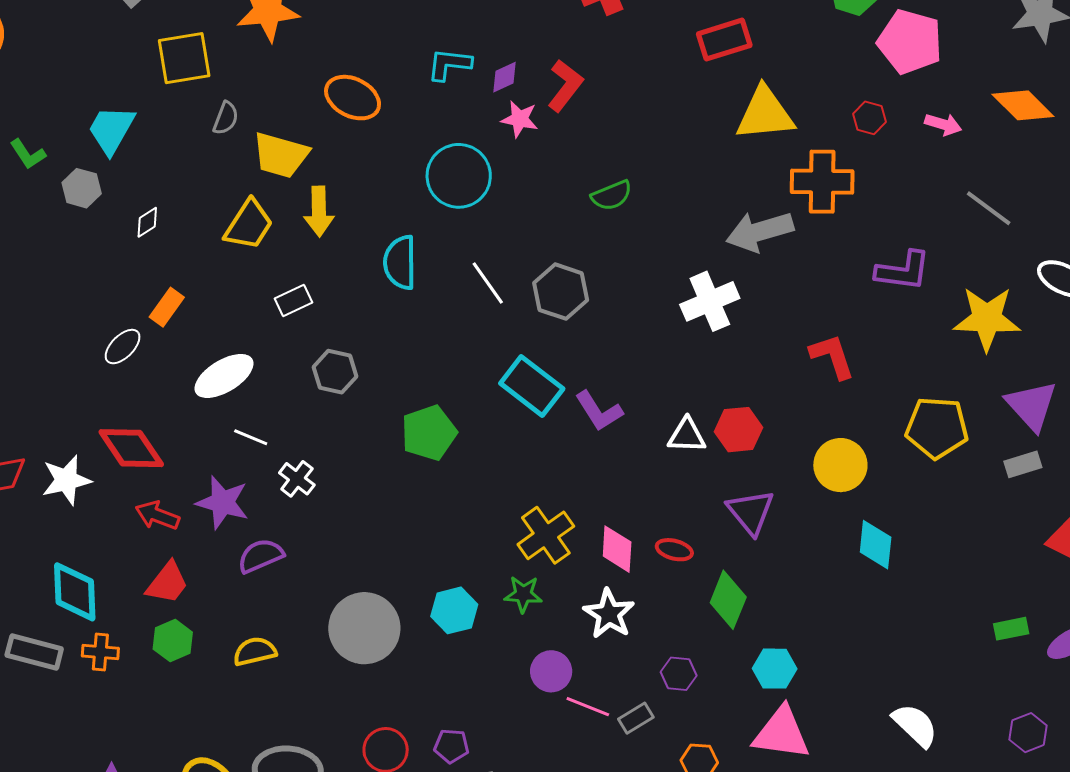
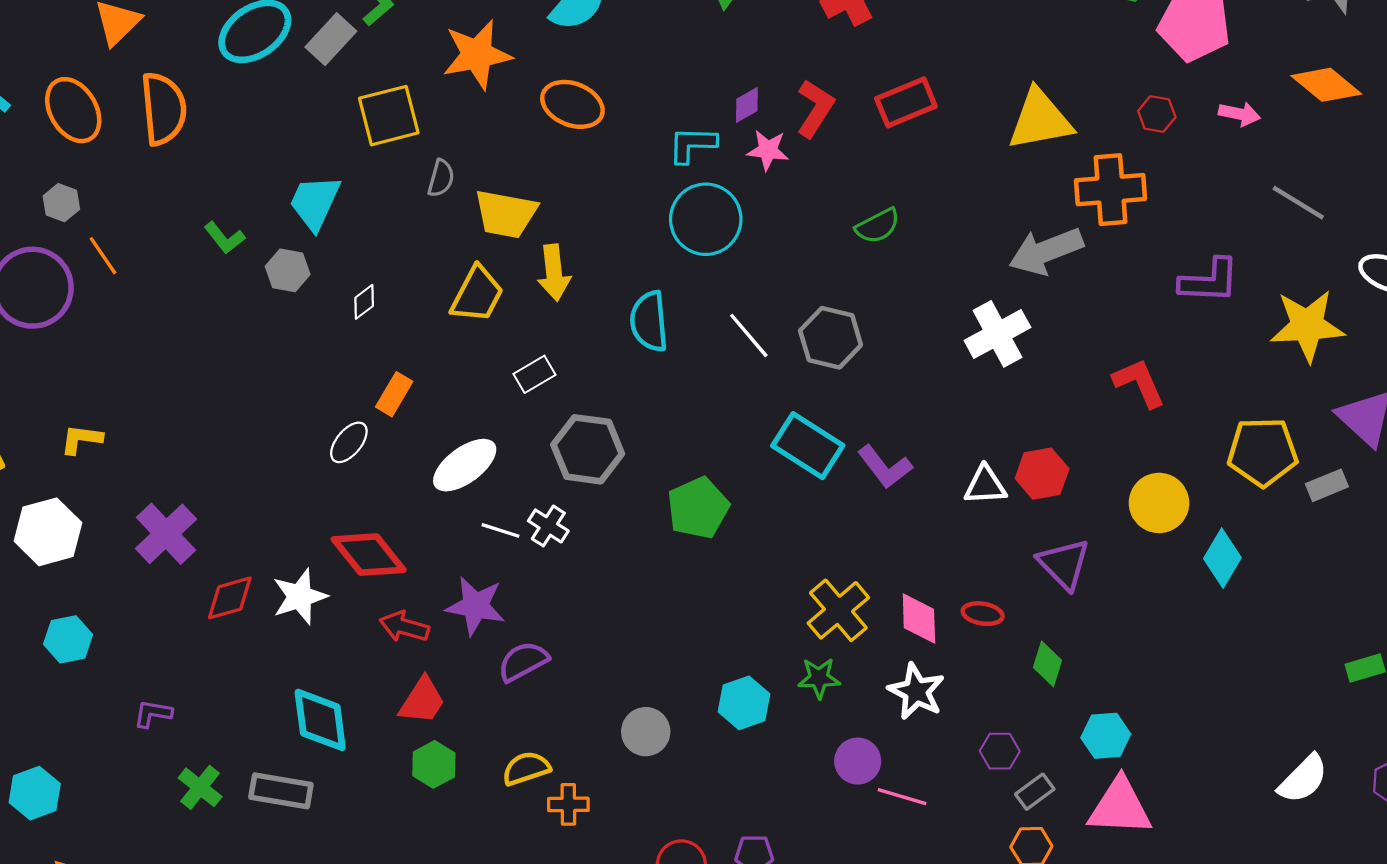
red rectangle: (724, 40) -> (906, 102), moved
cyan L-shape: (449, 64) -> (692, 145), moved
orange ellipse: (353, 98) -> (572, 104), moved
gray hexagon: (335, 372) -> (588, 449), size x1.4
gray rectangle: (1023, 464) -> (1327, 485), moved
white cross: (297, 479) -> (548, 526), moved
cyan diamond: (876, 545) -> (1222, 558), moved, turned 30
green diamond: (728, 600) -> (1048, 664), size x0.7
gray circle: (364, 628) -> (646, 732), size x0.6
orange cross: (100, 652) -> (568, 804), moved
gray rectangle: (636, 718) -> (1035, 792), moved
white semicircle: (915, 725) -> (1303, 779), moved, turned 96

